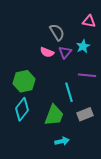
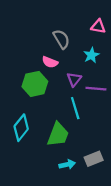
purple triangle: (65, 52) -> (74, 79), moved
green hexagon: (24, 81) -> (35, 84), moved
gray rectangle: (85, 114) -> (94, 159), moved

